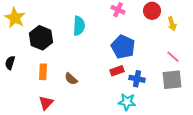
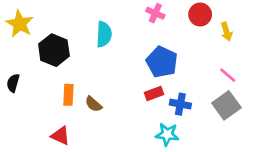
orange rectangle: (43, 72) -> (68, 95), moved
gray square: (172, 80) -> (226, 105), turned -30
red triangle: (46, 103) -> (60, 136), turned -49

